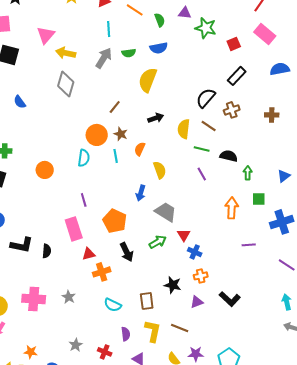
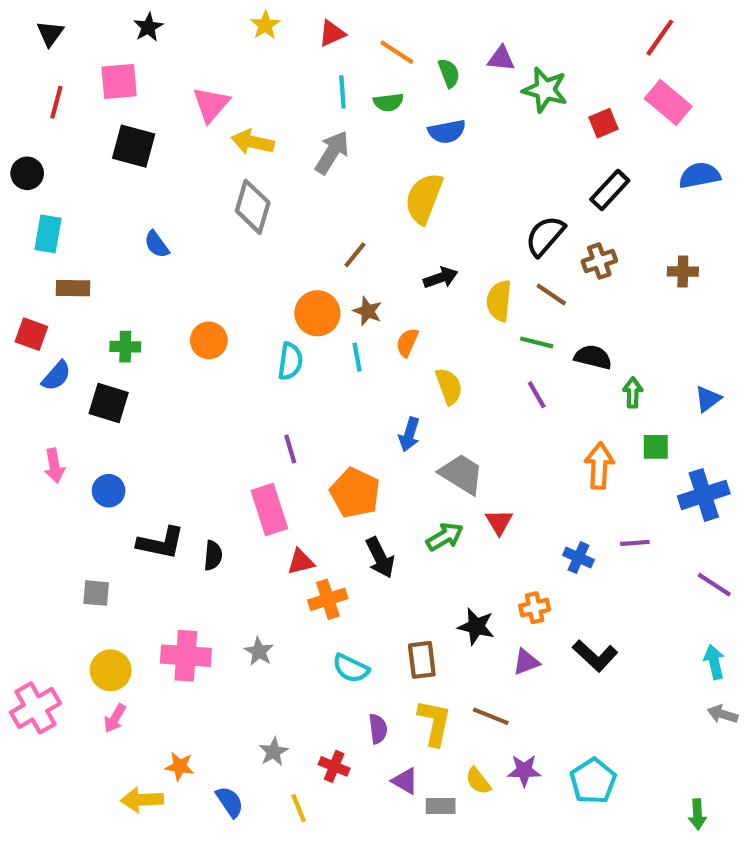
green semicircle: (129, 53) -> (388, 102), moved
orange circle: (45, 170) -> (209, 340), moved
blue cross: (195, 252) -> (578, 558), moved

